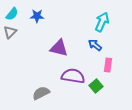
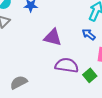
gray semicircle: (41, 93) -> (19, 82), moved

